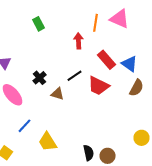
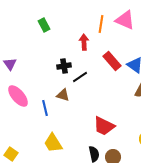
black cross: (40, 78) -> (64, 66), moved, turned 32
red trapezoid: (98, 86) -> (104, 126), moved
blue line: (24, 126) -> (45, 108), moved, turned -56

